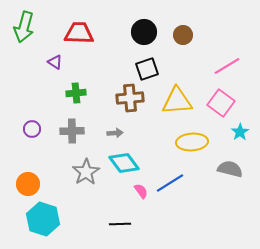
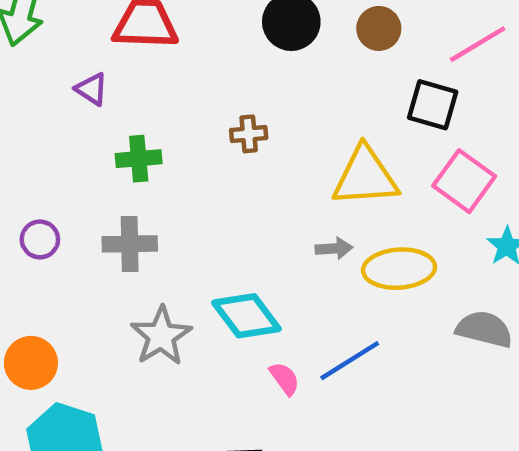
pink line: (227, 66) -> (478, 44), moved
black square: (147, 69) -> (433, 105), moved, turned 35
brown cross: (130, 98) -> (249, 134), moved, size x0.6
gray arrow: (115, 133) -> (334, 248), moved

